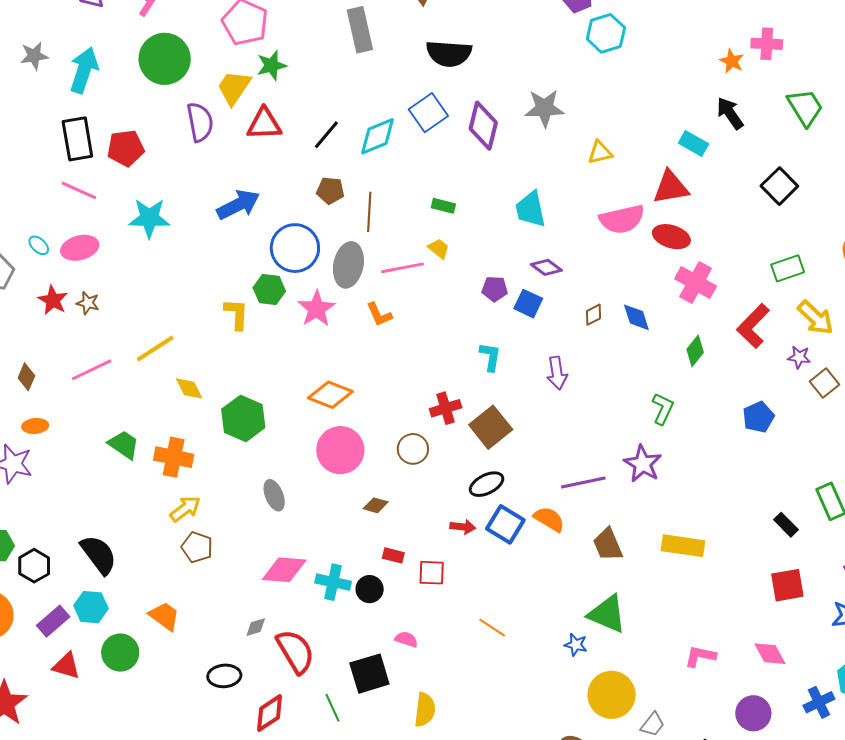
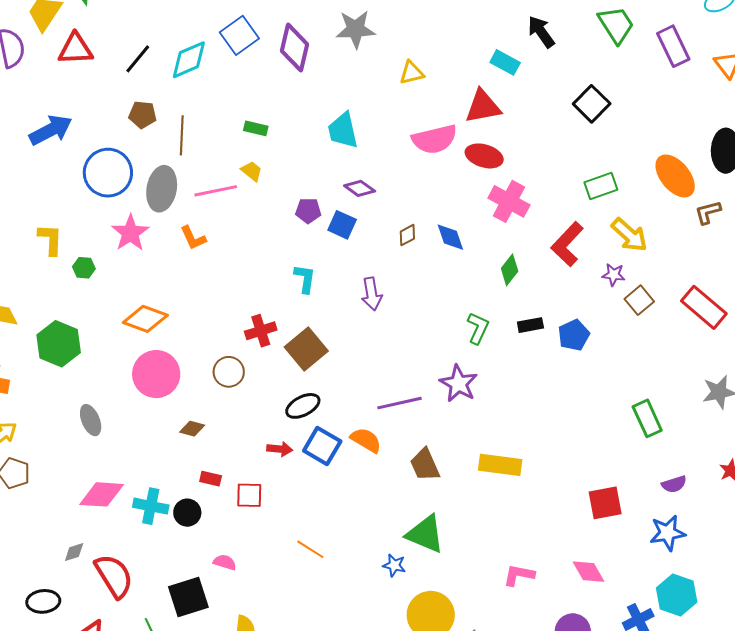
green hexagon: (269, 290) -> (84, 268), moved, size x0.7
black rectangle: (786, 525) -> (530, 325), moved, turned -55

